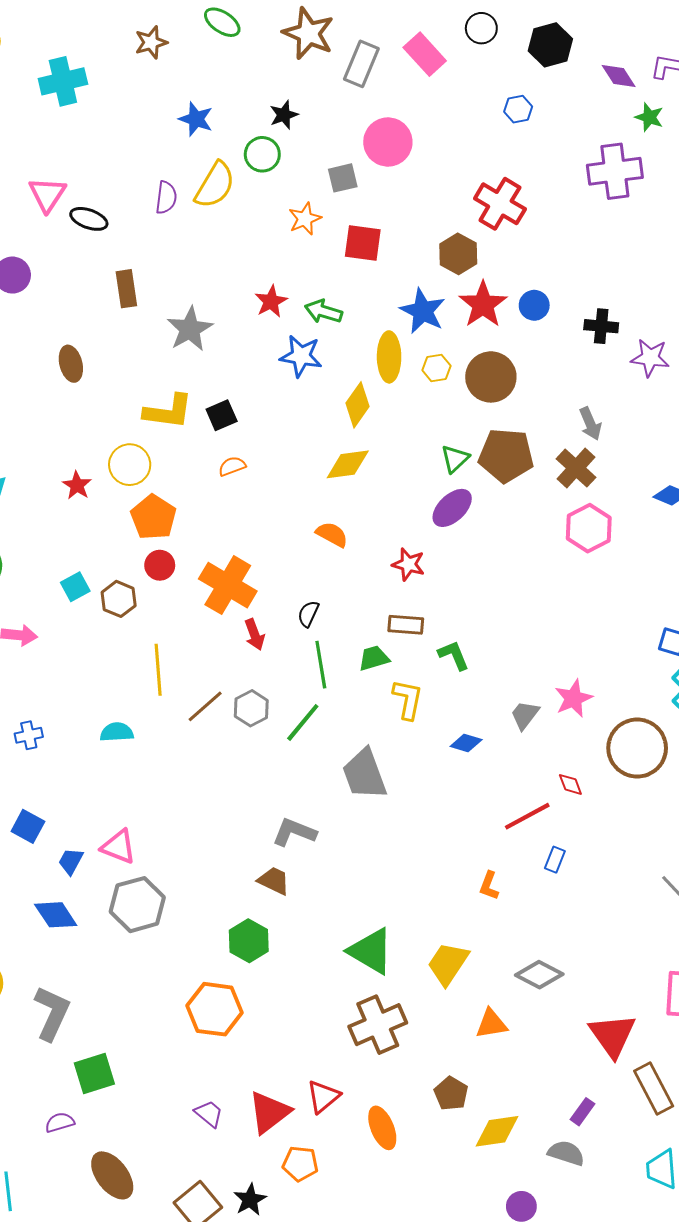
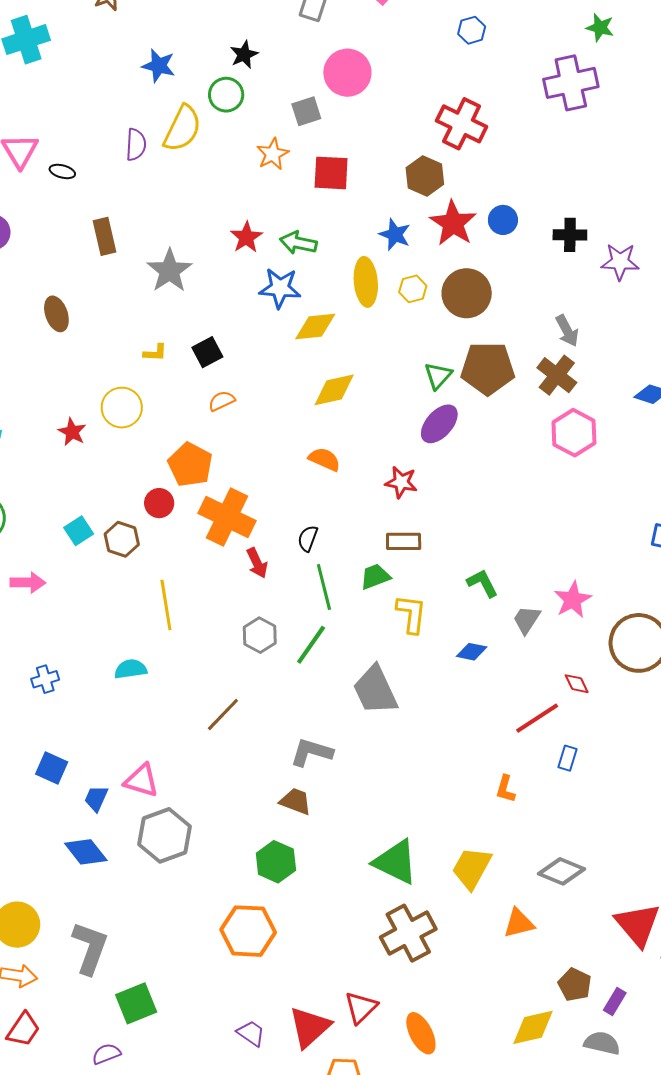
black ellipse: (89, 219) -> (62, 171), size x0.7
blue star: (423, 311) -> (395, 235), size x0.7
yellow diamond: (357, 405) -> (315, 326), moved, turned 54
yellow L-shape: (168, 411) -> (155, 353), size x0.5
orange pentagon: (153, 517) -> (190, 465), moved
green L-shape: (454, 655) -> (482, 583), moved
brown line: (205, 706) -> (223, 715), moved
brown pentagon: (451, 1093) -> (575, 985), moved

